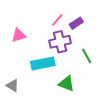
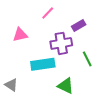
pink line: (57, 20) -> (48, 13), moved

